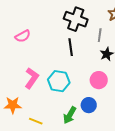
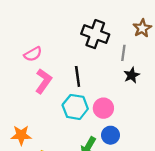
black line: (71, 47) -> (78, 76), moved
pink L-shape: (32, 78) -> (43, 81), moved
pink circle: (99, 80) -> (103, 108), moved

